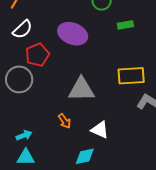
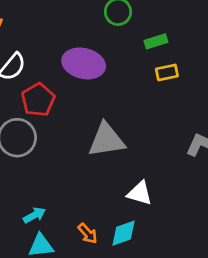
yellow rectangle: (131, 76) -> (167, 72), moved, size x0.6
orange arrow: (65, 121) -> (88, 233), moved

